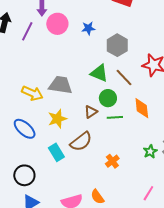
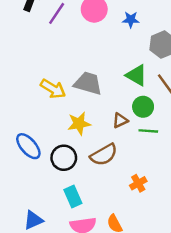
blue ellipse: (25, 129) -> (28, 146), moved
cyan rectangle: (56, 152) -> (73, 196), moved
black circle: (24, 175) -> (64, 158), moved

